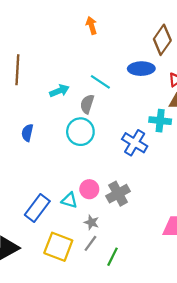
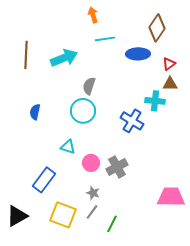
cyan line: (100, 82) -> (105, 39), moved, turned -42
cyan arrow: (59, 91) -> (64, 58), moved, size x1.5
cyan triangle: (69, 200) -> (68, 147), moved

